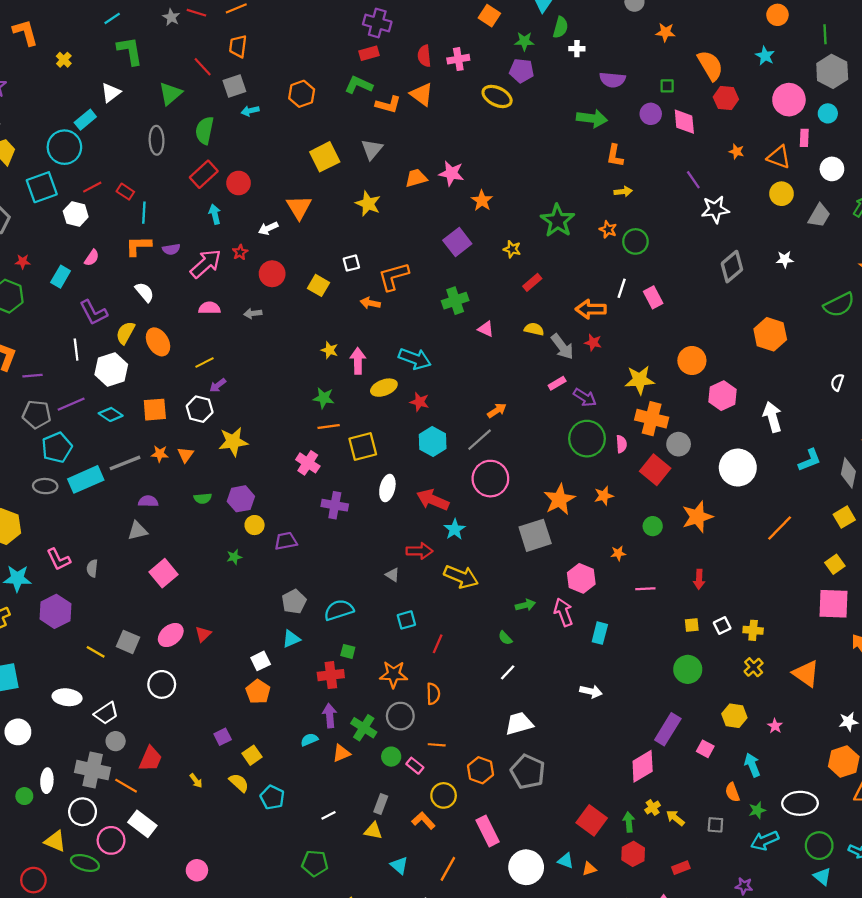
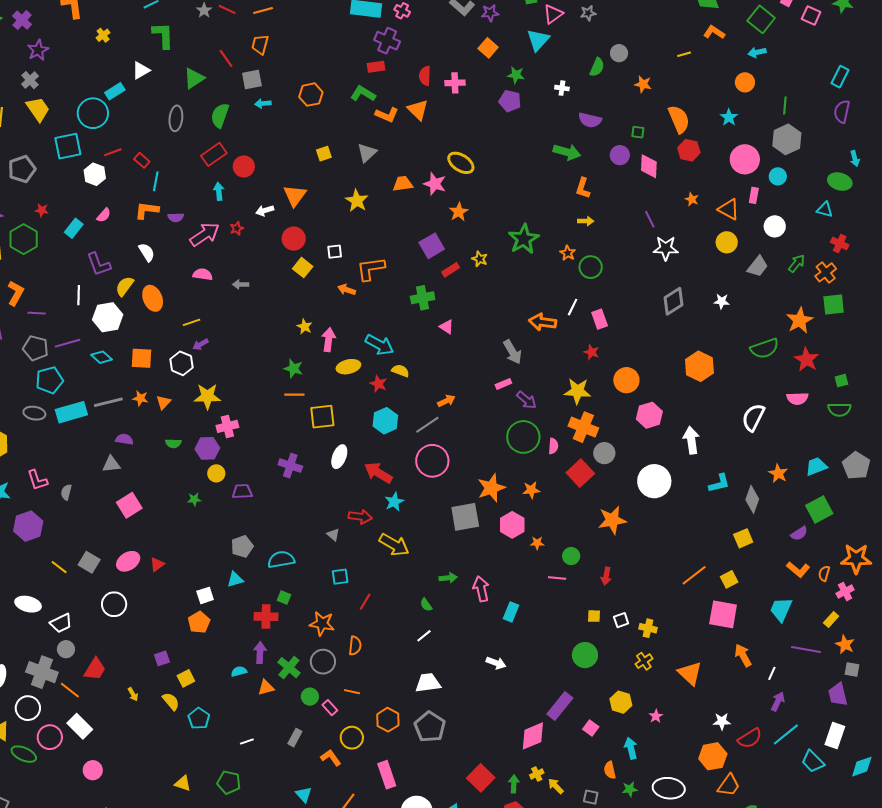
green semicircle: (561, 27) -> (597, 67), moved
yellow ellipse: (497, 96) -> (461, 163), moved
yellow square: (325, 157) -> (324, 154), size x0.6
red circle: (272, 274) -> (294, 239), moved
red rectangle: (532, 282) -> (451, 270), moved
yellow semicircle: (534, 329) -> (400, 371), moved
red star: (593, 342) -> (591, 352), moved
white semicircle: (837, 382) -> (753, 417), size x1.8
pink cross: (308, 463) -> (227, 426), moved, turned 35
green circle: (653, 526) -> (571, 556), moved
orange line: (780, 528) -> (694, 575), moved
pink hexagon: (581, 578) -> (512, 525), moved
yellow triangle: (373, 831) -> (183, 783), moved
pink circle: (197, 870) -> (93, 770), moved

